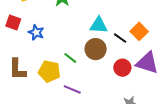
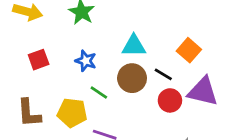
red square: (13, 22) -> (39, 60), moved, turned -35
blue star: (36, 32) -> (86, 61), moved
black line: (120, 38) -> (163, 74), moved

